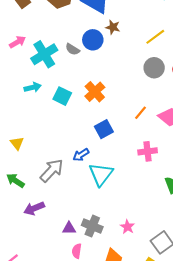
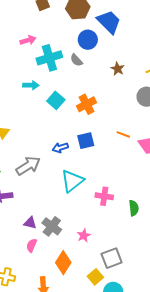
brown star: (113, 27) -> (118, 69), moved
blue circle: (93, 40) -> (88, 40), moved
orange line: (141, 113) -> (123, 134), turned 56
pink cross: (148, 151) -> (104, 196), moved
blue arrow: (81, 155) -> (60, 148), moved

